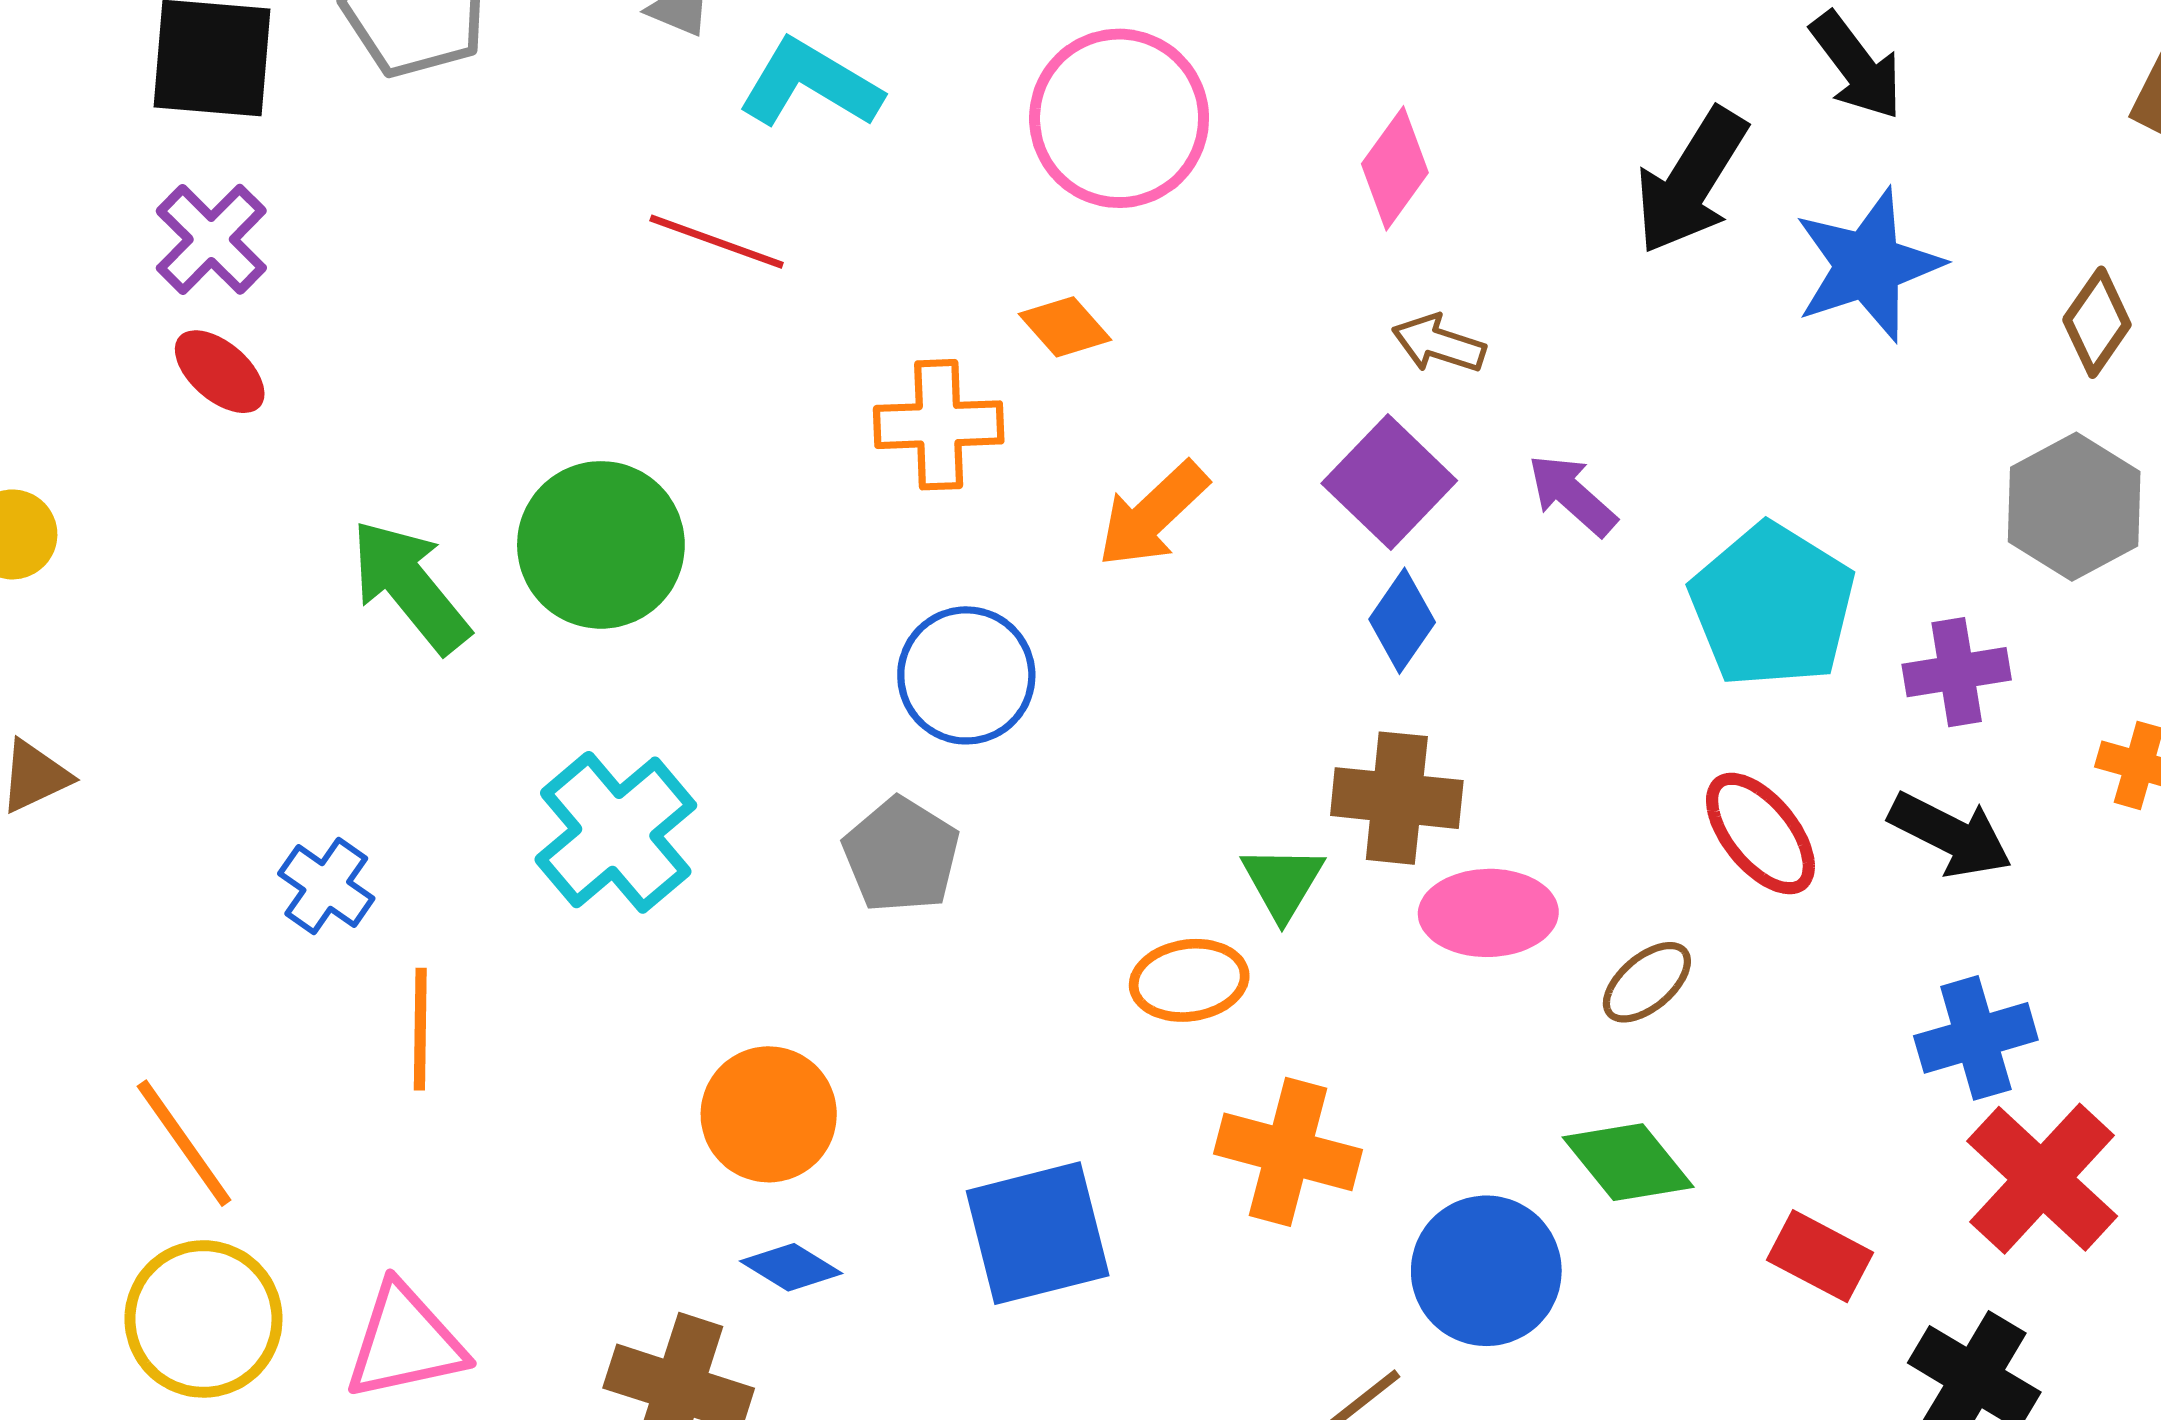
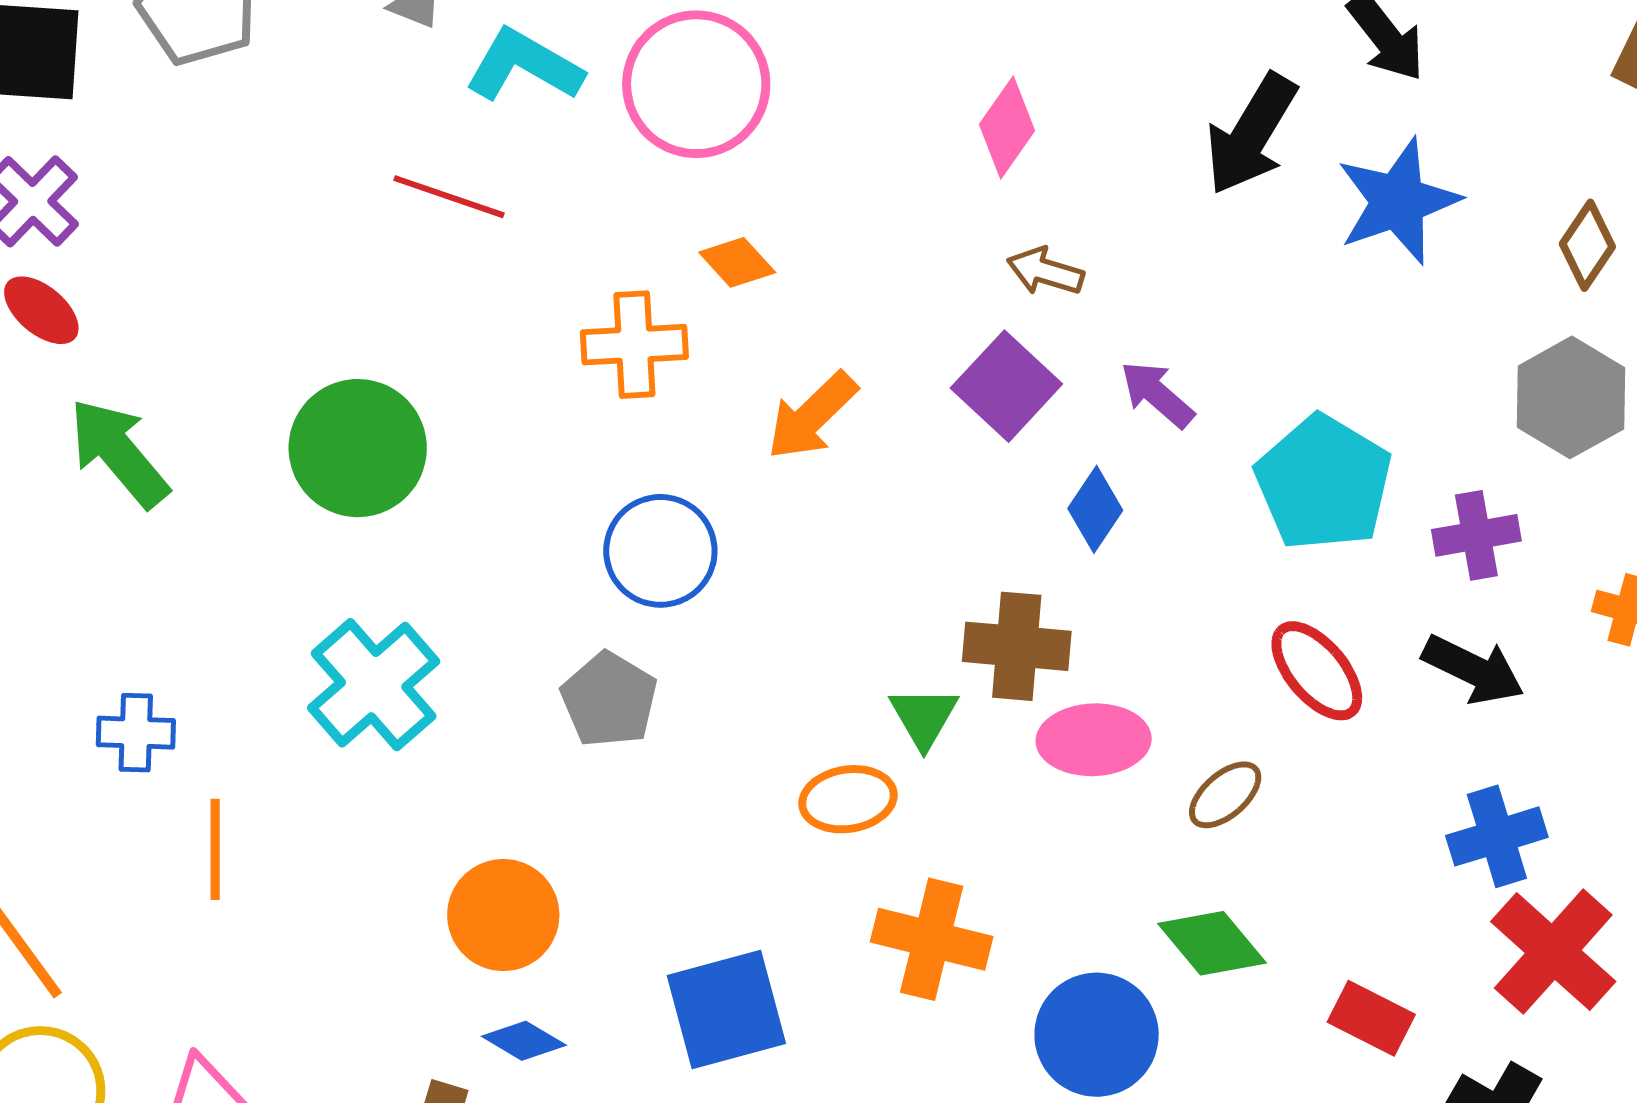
pink circle: (1119, 118) -> (696, 84), moved
green arrow: (410, 586) -> (119, 453), moved
blue diamond: (1402, 621) -> (1095, 509), moved
blue cross: (326, 886) -> (136, 733), turned -32

